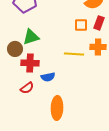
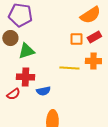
red rectangle: (99, 23) -> (94, 37), turned 40
brown circle: (15, 49) -> (10, 38), moved
red semicircle: (27, 88) -> (13, 94), moved

